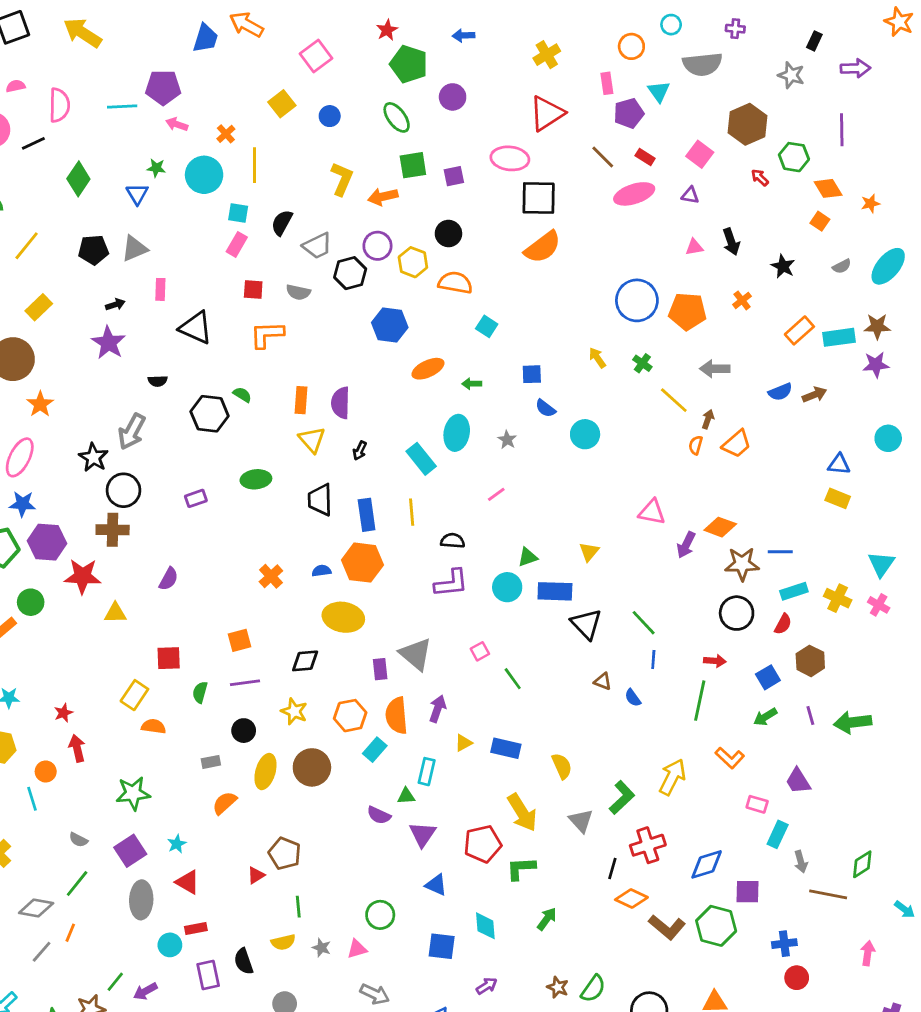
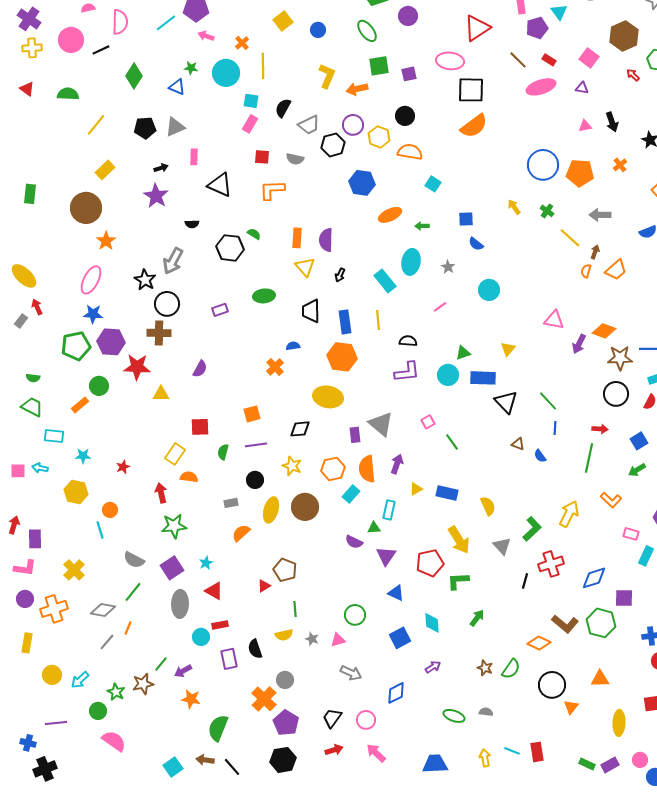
cyan line: (122, 107) -> (166, 23), turned -35
blue triangle: (137, 194) -> (177, 87), turned -36
cyan circle: (585, 434) -> (489, 290), moved
blue semicircle: (321, 571) -> (293, 346), moved
red arrow: (77, 748) -> (161, 493), moved
gray semicircle: (78, 840) -> (134, 560), size x1.5
orange diamond: (631, 898) -> (539, 643), moved
blue square: (442, 946) -> (400, 638), turned -35

